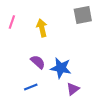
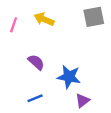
yellow arrow: (42, 28) -> (44, 19), moved, turned -54
purple semicircle: (38, 62) -> (36, 62), moved

